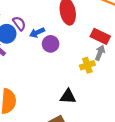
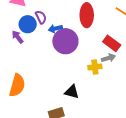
purple circle: (51, 44) -> (65, 41), size x1.6
gray arrow: (100, 53) -> (108, 58), turned 40

